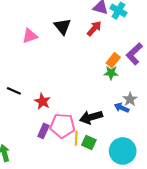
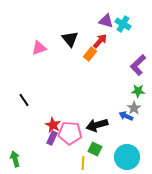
orange rectangle: (113, 60) -> (90, 54), moved
green star: (111, 73) -> (138, 91), moved
black line: (14, 91) -> (24, 100), turned 32
red star: (42, 101) -> (53, 125), moved
yellow line: (76, 138) -> (83, 163), moved

